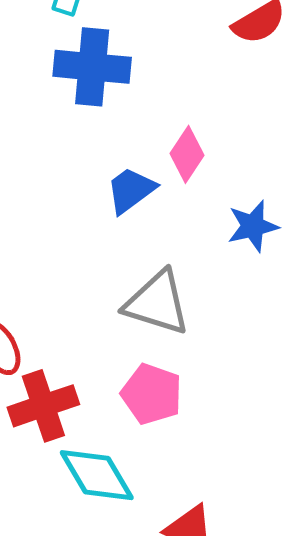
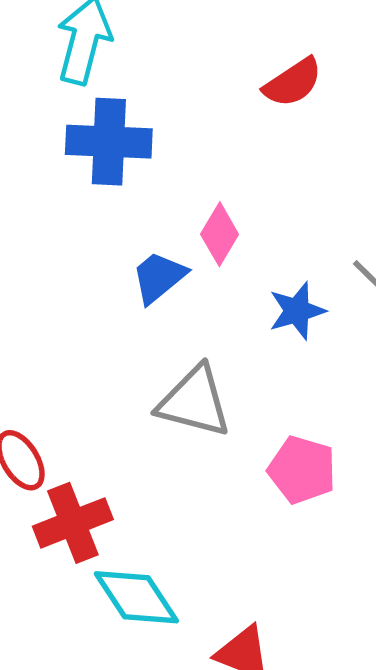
pink pentagon: (152, 394) -> (302, 470), moved

